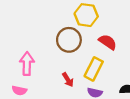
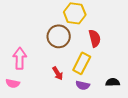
red semicircle: (108, 42) -> (95, 38), turned 42

